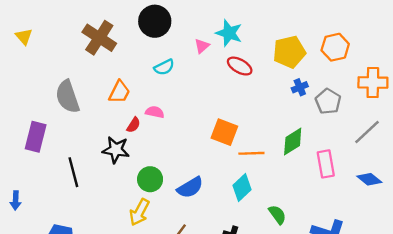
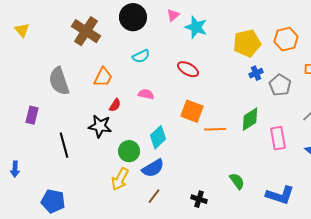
pink triangle: (202, 46) -> (173, 15), moved
red ellipse: (240, 66) -> (188, 69), moved
pink semicircle: (155, 112) -> (146, 94), moved
purple rectangle: (36, 137) -> (32, 115), size x0.7
blue semicircle: (190, 187) -> (153, 168), moved
cyan diamond: (242, 187) -> (158, 137), moved

